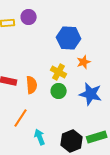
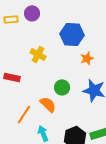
yellow cross: (59, 72) -> (38, 54), moved
orange semicircle: (32, 85) -> (48, 104), moved, turned -42

